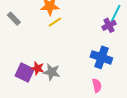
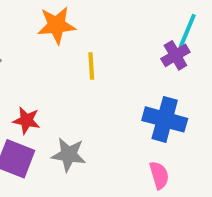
yellow line: (55, 22) -> (91, 66), moved, turned -56
red star: (38, 68) -> (26, 120), moved

